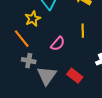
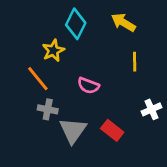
yellow line: (83, 31) -> (135, 62), moved
pink semicircle: (58, 44) -> (88, 86), turned 70

